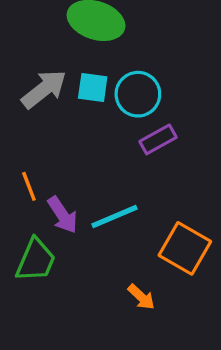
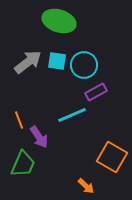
cyan line: (114, 217) -> (72, 115), moved

